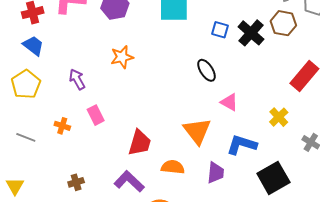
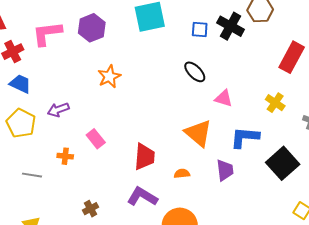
purple arrow: (77, 79) -> (58, 110), moved, turned -70
orange semicircle: (173, 167) -> (182, 174), size x0.7

